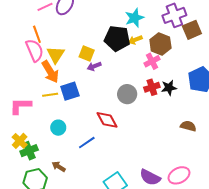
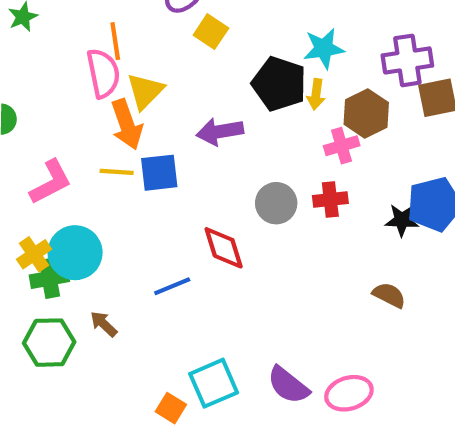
yellow arrow: (135, 40) -> (316, 94), turned -72
yellow square: (87, 54) -> (211, 32), moved
purple arrow: (94, 66) -> (220, 132), size x1.5
black star: (169, 88) -> (402, 220), moved
pink L-shape: (20, 106) -> (51, 182), turned 140
cyan circle: (58, 128) -> (75, 253), moved, size x1.6

